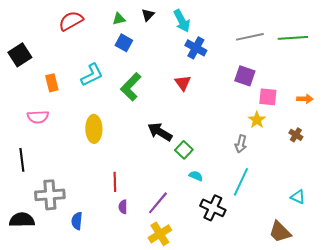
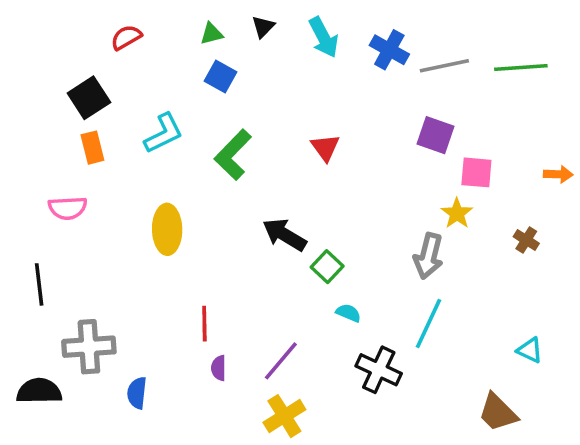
red semicircle: (71, 21) -> (126, 37), size x0.7
blue cross: (196, 48) -> (389, 50), moved
black square: (20, 55) -> (89, 98), moved
orange arrow: (305, 99) -> (558, 174), moved
gray arrow: (241, 144) -> (428, 256), size x1.4

